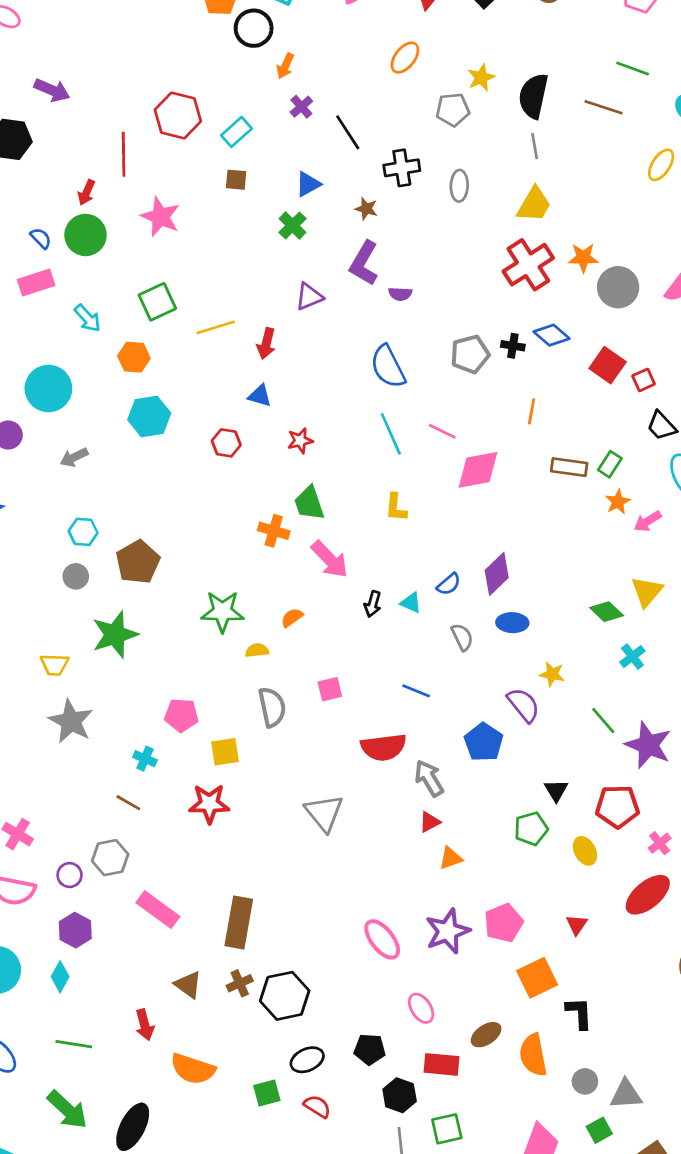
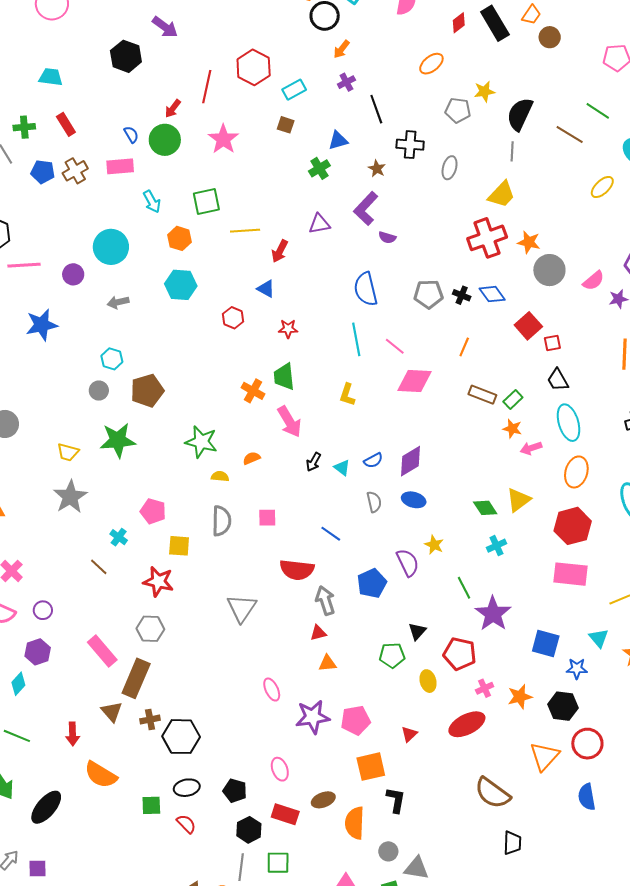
orange star: (618, 502) -> (512, 429), turned 30
gray hexagon: (110, 858) -> (150, 629), moved
brown rectangle: (239, 922) -> (136, 678), moved
pink ellipse: (382, 939) -> (272, 690), moved, size x0.7

